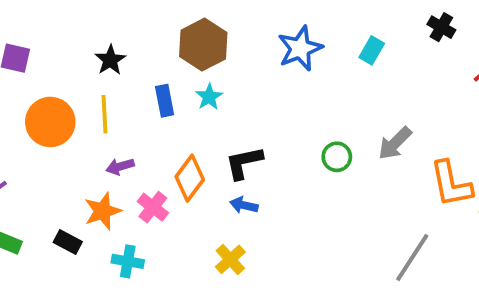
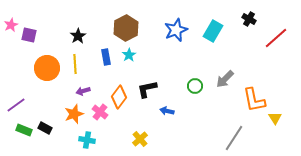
cyan rectangle: (372, 50) -> (213, 31), size x1.5
blue arrow: (244, 205) -> (167, 111), moved
black rectangle: (68, 242) -> (45, 128), moved

